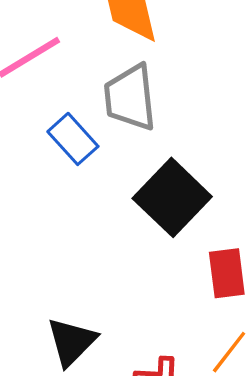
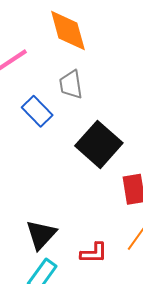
gray trapezoid: (130, 97) -> (71, 85), size x0.7

